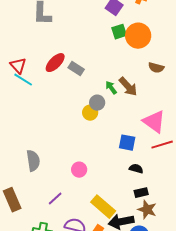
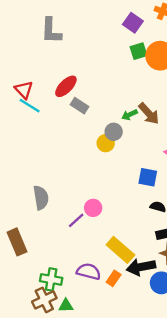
gray rectangle: (76, 69) -> (80, 106), moved
green arrow: (111, 88) -> (130, 115), turned -80
purple line: (55, 199) -> (76, 220), moved

